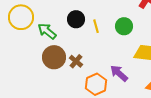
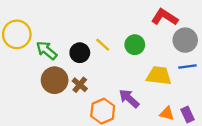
black circle: (76, 19) -> (80, 53), moved
yellow line: (96, 26) -> (103, 45), turned -32

